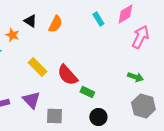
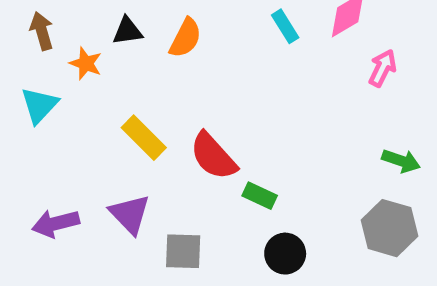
black triangle: (30, 21) -> (128, 31), turned -40
pink arrow: (140, 37) -> (383, 68), size x0.7
green arrow: (135, 77) -> (401, 161), moved

